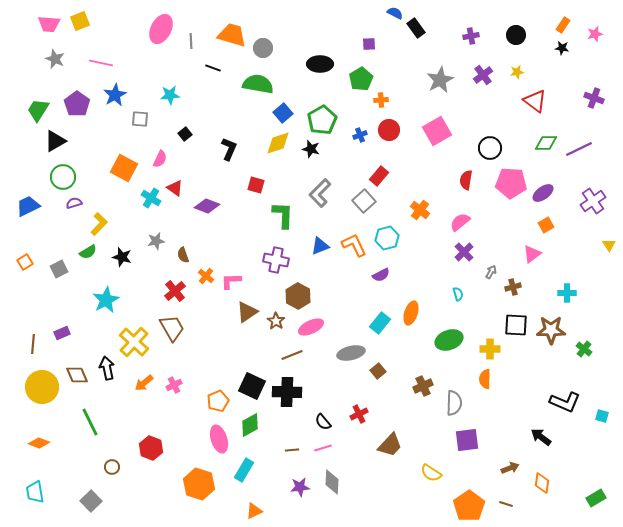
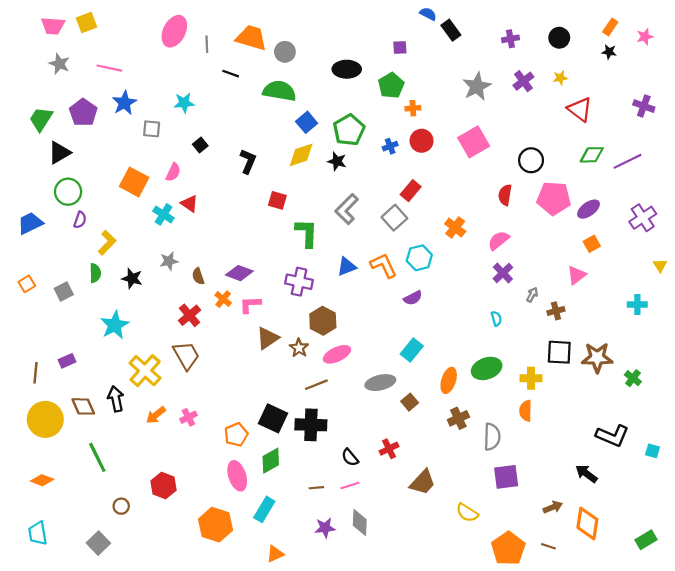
purple semicircle: (74, 203) -> (80, 220), turned 126
purple diamond: (207, 206) -> (239, 273), moved
green semicircle: (88, 252) -> (95, 273), turned -60
cyan cross: (567, 293) -> (637, 304), moved
orange ellipse: (411, 313) -> (449, 380), moved
orange diamond: (542, 483) -> (587, 524), size x1.4

